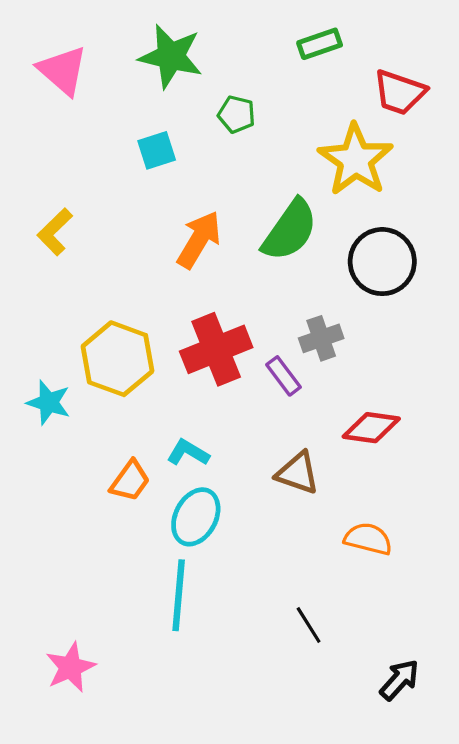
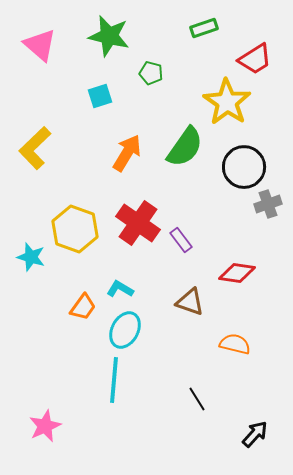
red trapezoid: (399, 92) -> (255, 59), turned -51
yellow L-shape: (55, 232) -> (35, 148), size x1.4
gray cross: (321, 338) -> (268, 204), moved
red cross: (216, 349) -> (138, 223), turned -33

